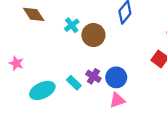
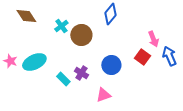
blue circle: (116, 77) -> (111, 65), moved
cyan ellipse: (42, 90) -> (34, 62), moved

